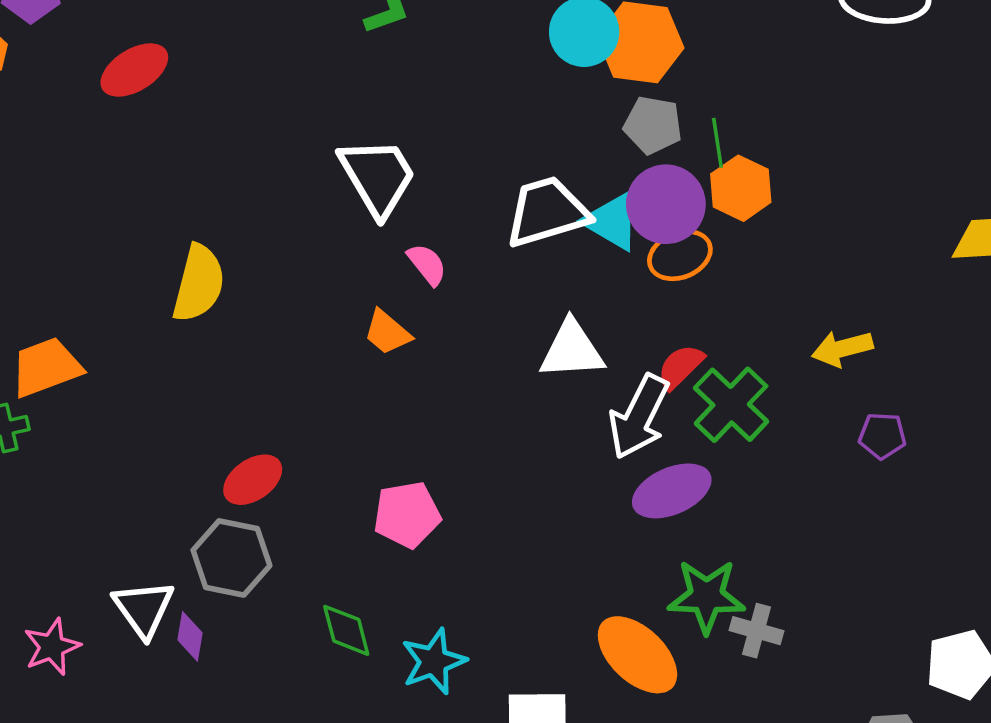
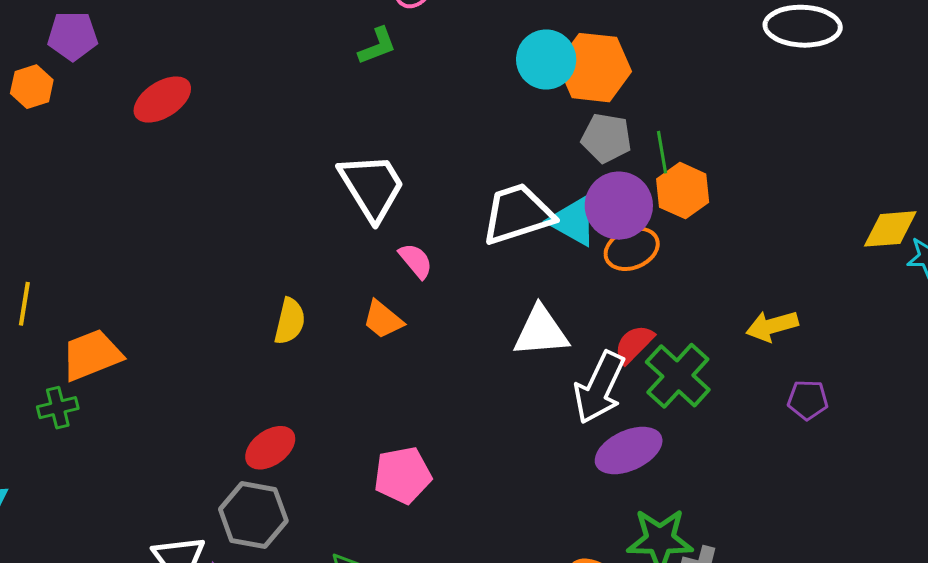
yellow semicircle: (199, 283) -> (290, 321), moved, size x0.7

